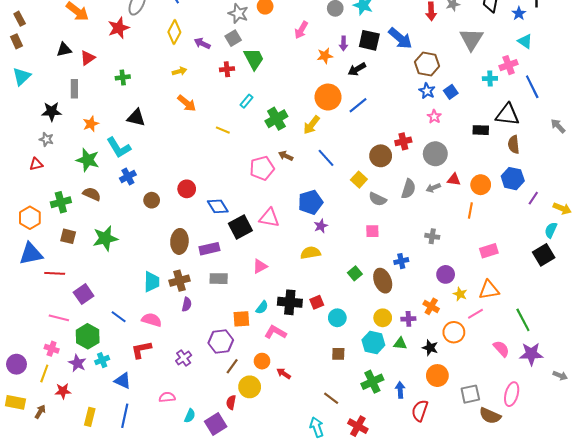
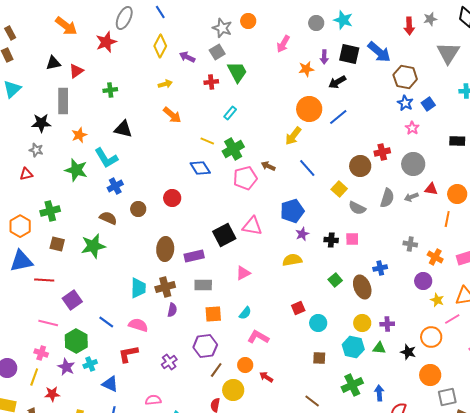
gray rectangle: (74, 89) -> (63, 101), size x1.4
green cross: (276, 119) -> (233, 149), moved
brown semicircle: (92, 194) -> (108, 218), moved
blue diamond: (218, 206) -> (200, 168), moved
black cross: (290, 302) -> (331, 240), moved, size x0.6
orange cross: (431, 306) -> (435, 257), moved
orange square: (241, 319) -> (213, 314), moved
orange circle: (437, 376) -> (430, 375), moved

